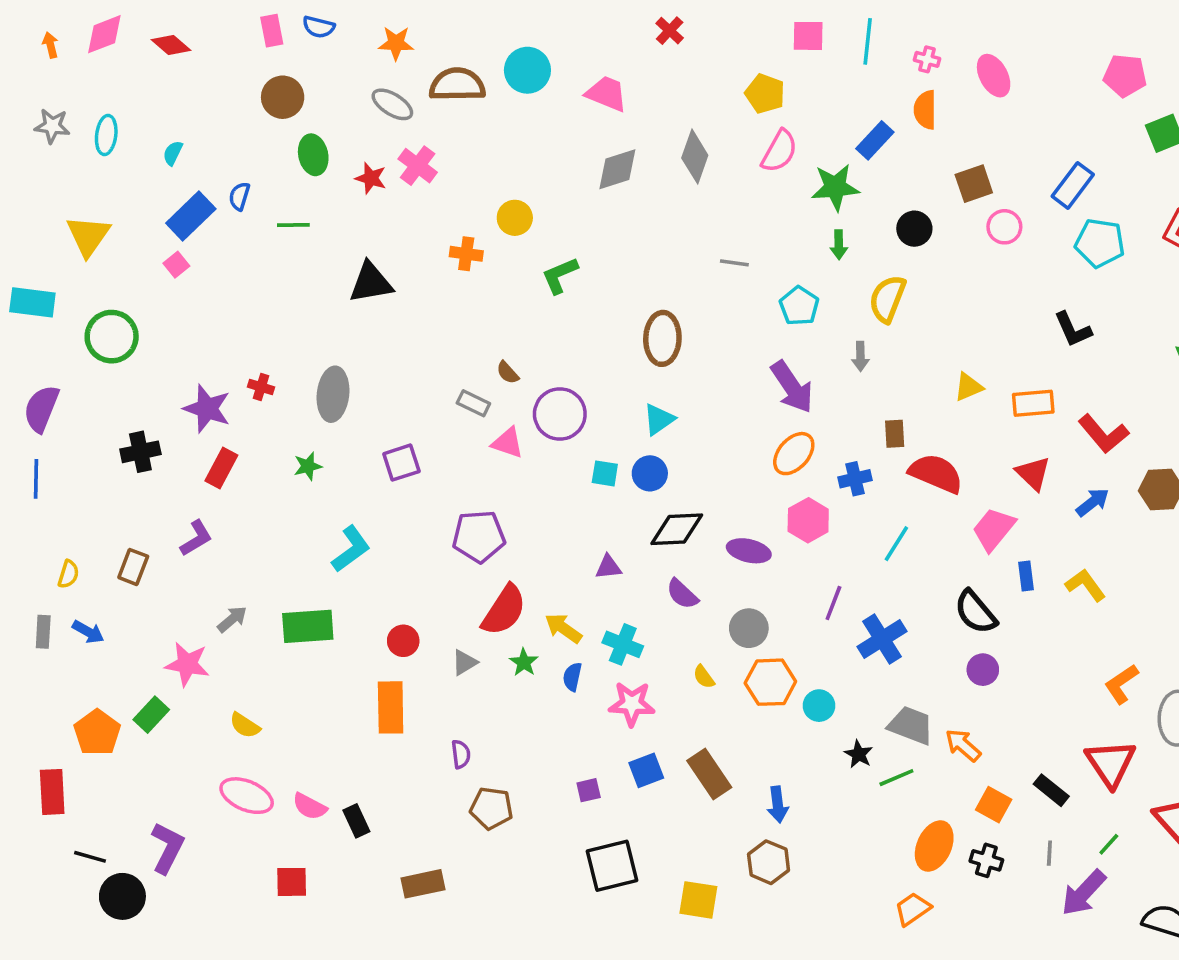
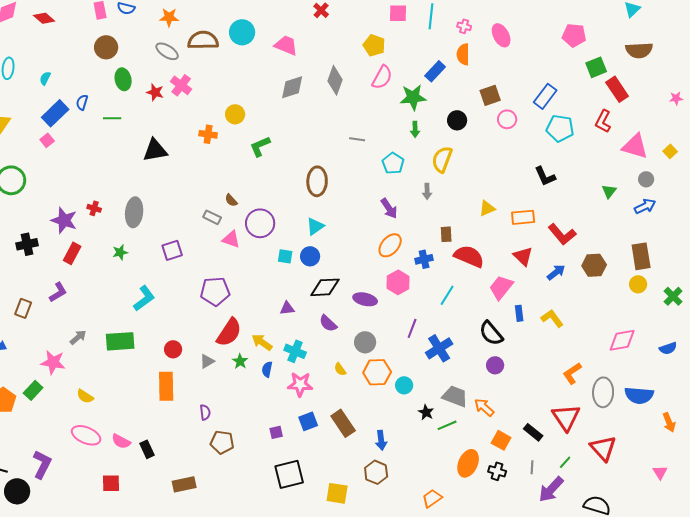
purple arrow: (792, 387) -> (389, 208), size x0.7
orange trapezoid: (913, 909) -> (432, 498), moved

